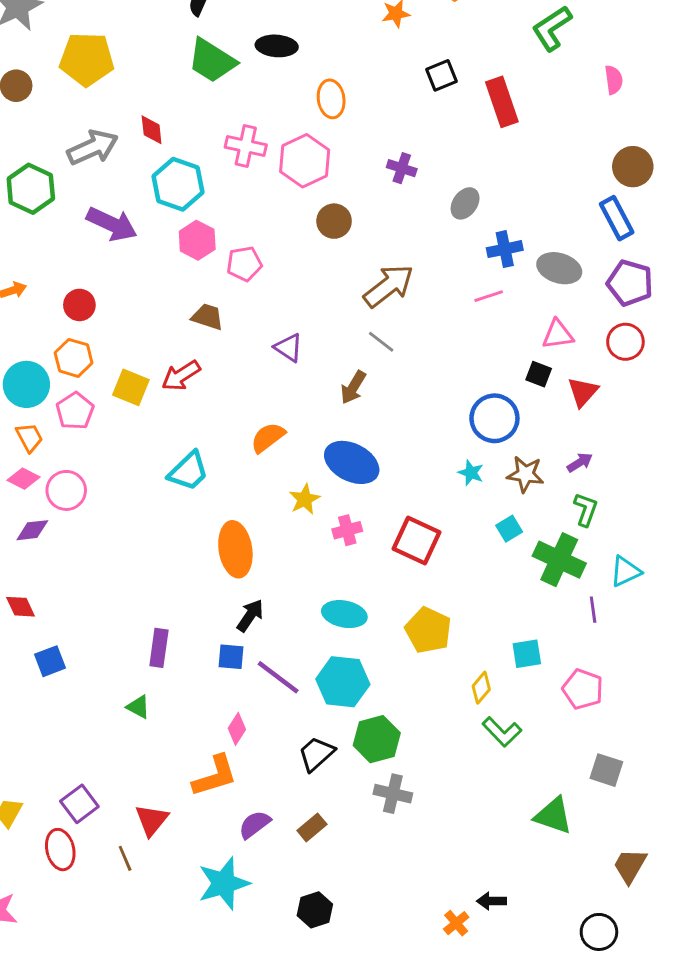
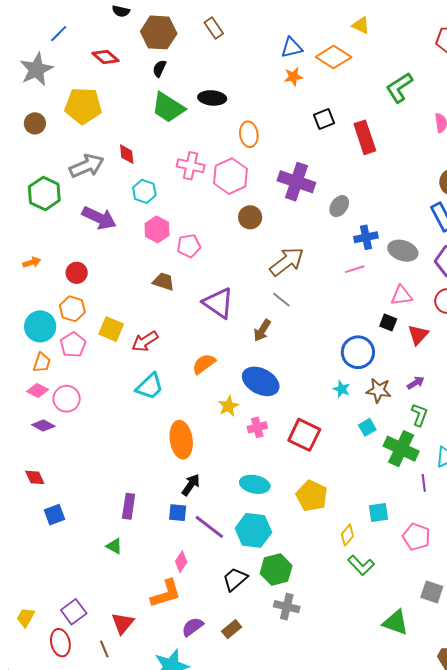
purple cross: (402, 168) -> (296, 182), size x1.8
cyan hexagon: (178, 184) -> (144, 191), size x0.7
purple triangle: (288, 348) -> (218, 303), size x1.6
red arrow: (181, 376) -> (145, 341), moved
orange trapezoid: (29, 437) -> (42, 362), turned 45
purple diamond: (32, 530) -> (43, 425), turned 35

